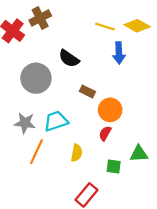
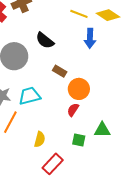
yellow semicircle: (77, 153) -> (40, 139), moved

